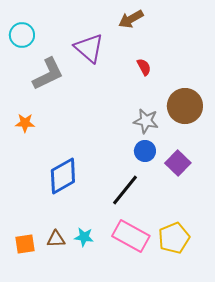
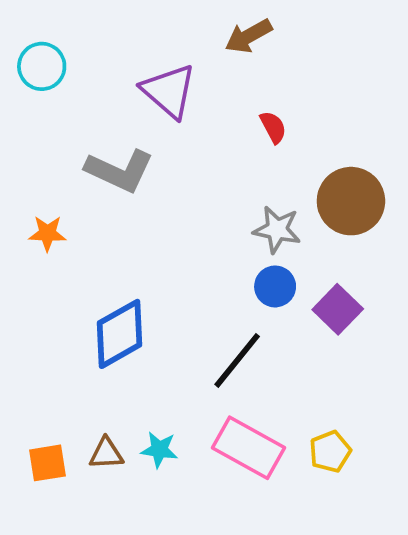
gray L-shape: (48, 74) -> (120, 171), moved, turned 51
yellow pentagon: (174, 238) -> (330, 452), size x0.7

